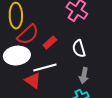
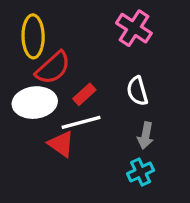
red rectangle: (50, 43) -> (84, 94), moved

